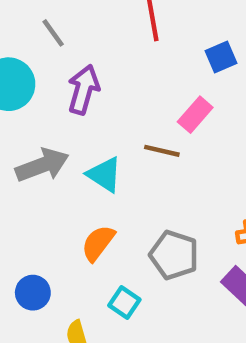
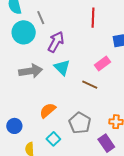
gray line: (53, 33) -> (41, 18), moved
brown line: (162, 151) -> (90, 85), moved
cyan triangle: (104, 175) -> (62, 67), moved

